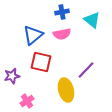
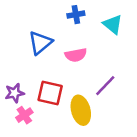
pink semicircle: (62, 34) -> (76, 55), moved
red square: (41, 62) -> (50, 93), moved
pink cross: (27, 101) -> (24, 115), moved

